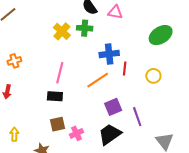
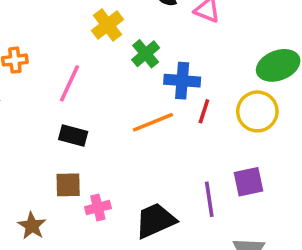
green cross: (85, 28) -> (146, 54), moved, turned 35
pink line: (60, 73) -> (70, 83), moved
yellow circle: (153, 76) -> (257, 111), moved, size x1.5
purple square: (113, 107) -> (248, 182), moved

